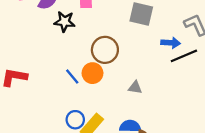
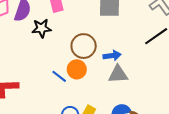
blue arrow: (171, 43) -> (112, 56), moved
gray triangle: (135, 88) -> (118, 74), size x1.5

